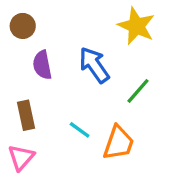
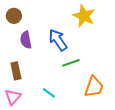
green line: (138, 91) -> (71, 63), moved, turned 30
cyan line: (80, 130) -> (49, 93), moved
orange trapezoid: (118, 143) -> (94, 87), moved

